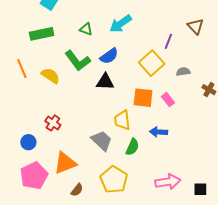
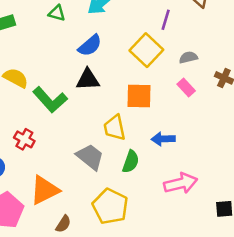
green L-shape: (78, 61) -> (50, 100), moved
pink rectangle: (168, 100) -> (186, 88), moved
pink arrow: (168, 182) -> (181, 183), moved

